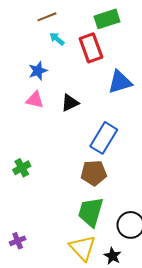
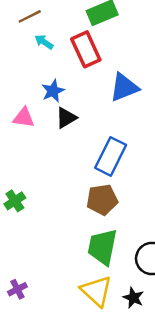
blue star: (38, 71) -> (53, 91), moved

